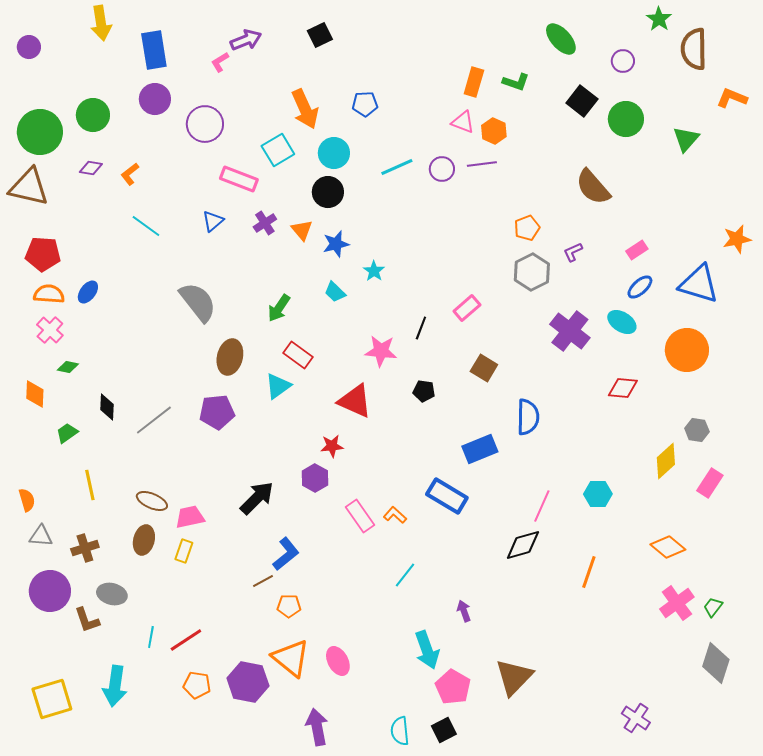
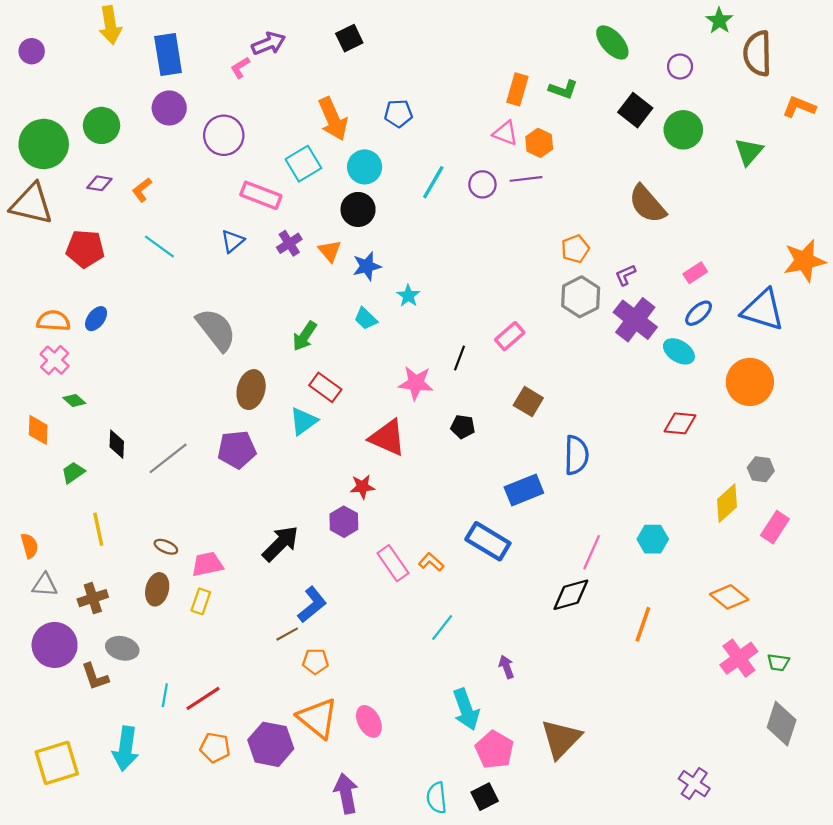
cyan line: (397, 167) -> (433, 182), turned -36
orange star: (737, 239) -> (804, 261), size x1.4
red pentagon: (43, 254) -> (85, 249), moved
purple cross: (570, 331) -> (635, 320), moved
green diamond: (68, 367) -> (74, 400), turned 30
brown ellipse: (152, 501) -> (166, 547), size x0.7
green trapezoid: (713, 607) -> (778, 662), turned -120

